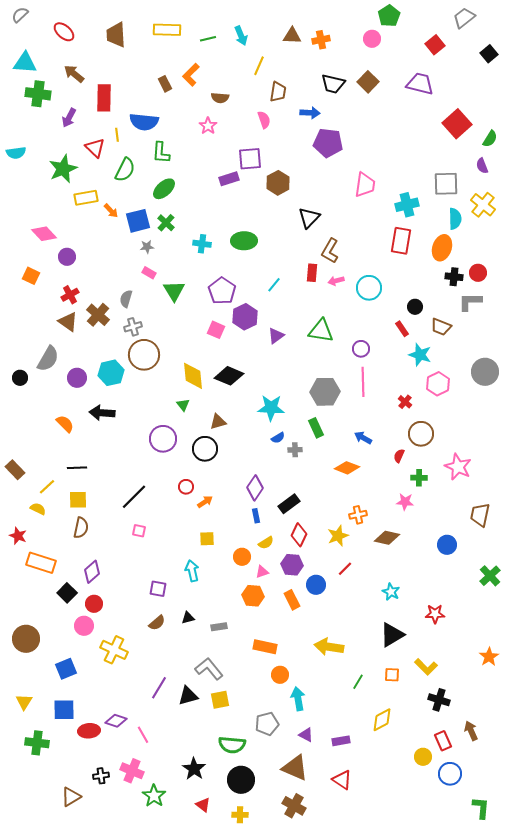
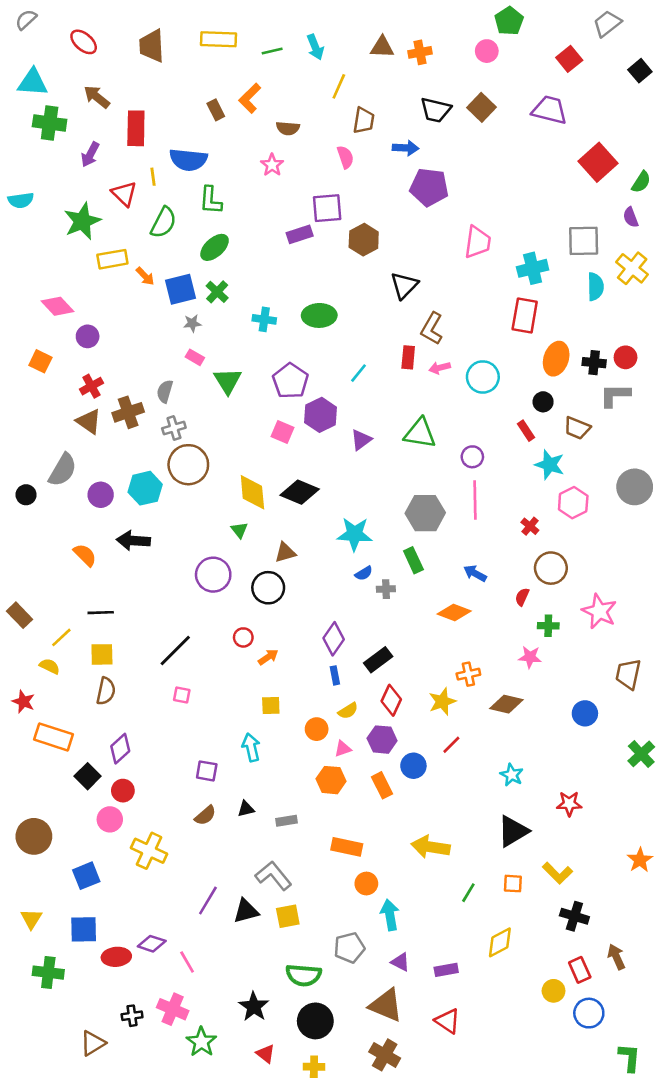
orange ellipse: (442, 248) -> (556, 359), moved
brown cross: (98, 315) -> (128, 412), turned 30

